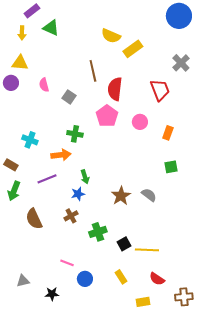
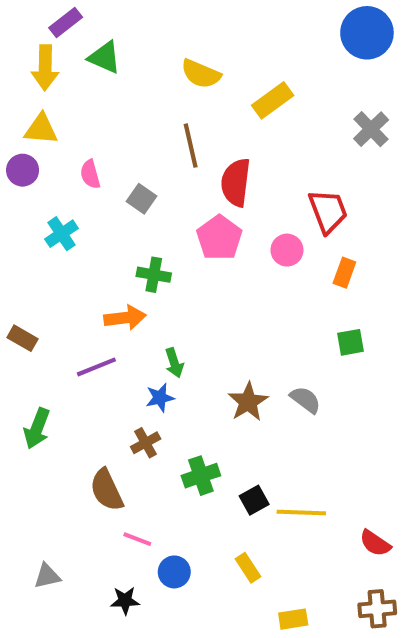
yellow arrow: (22, 33) -> (45, 68), size x1.5
yellow semicircle: (111, 36) -> (201, 74), moved
red trapezoid: (160, 90) -> (328, 211), moved
cyan cross: (30, 140) -> (61, 234), moved, turned 35
green arrow: (14, 191) -> (37, 428), moved
brown semicircle: (34, 219) -> (107, 490), moved
red semicircle: (157, 279) -> (375, 543), moved
black star: (52, 294) -> (125, 601), moved

